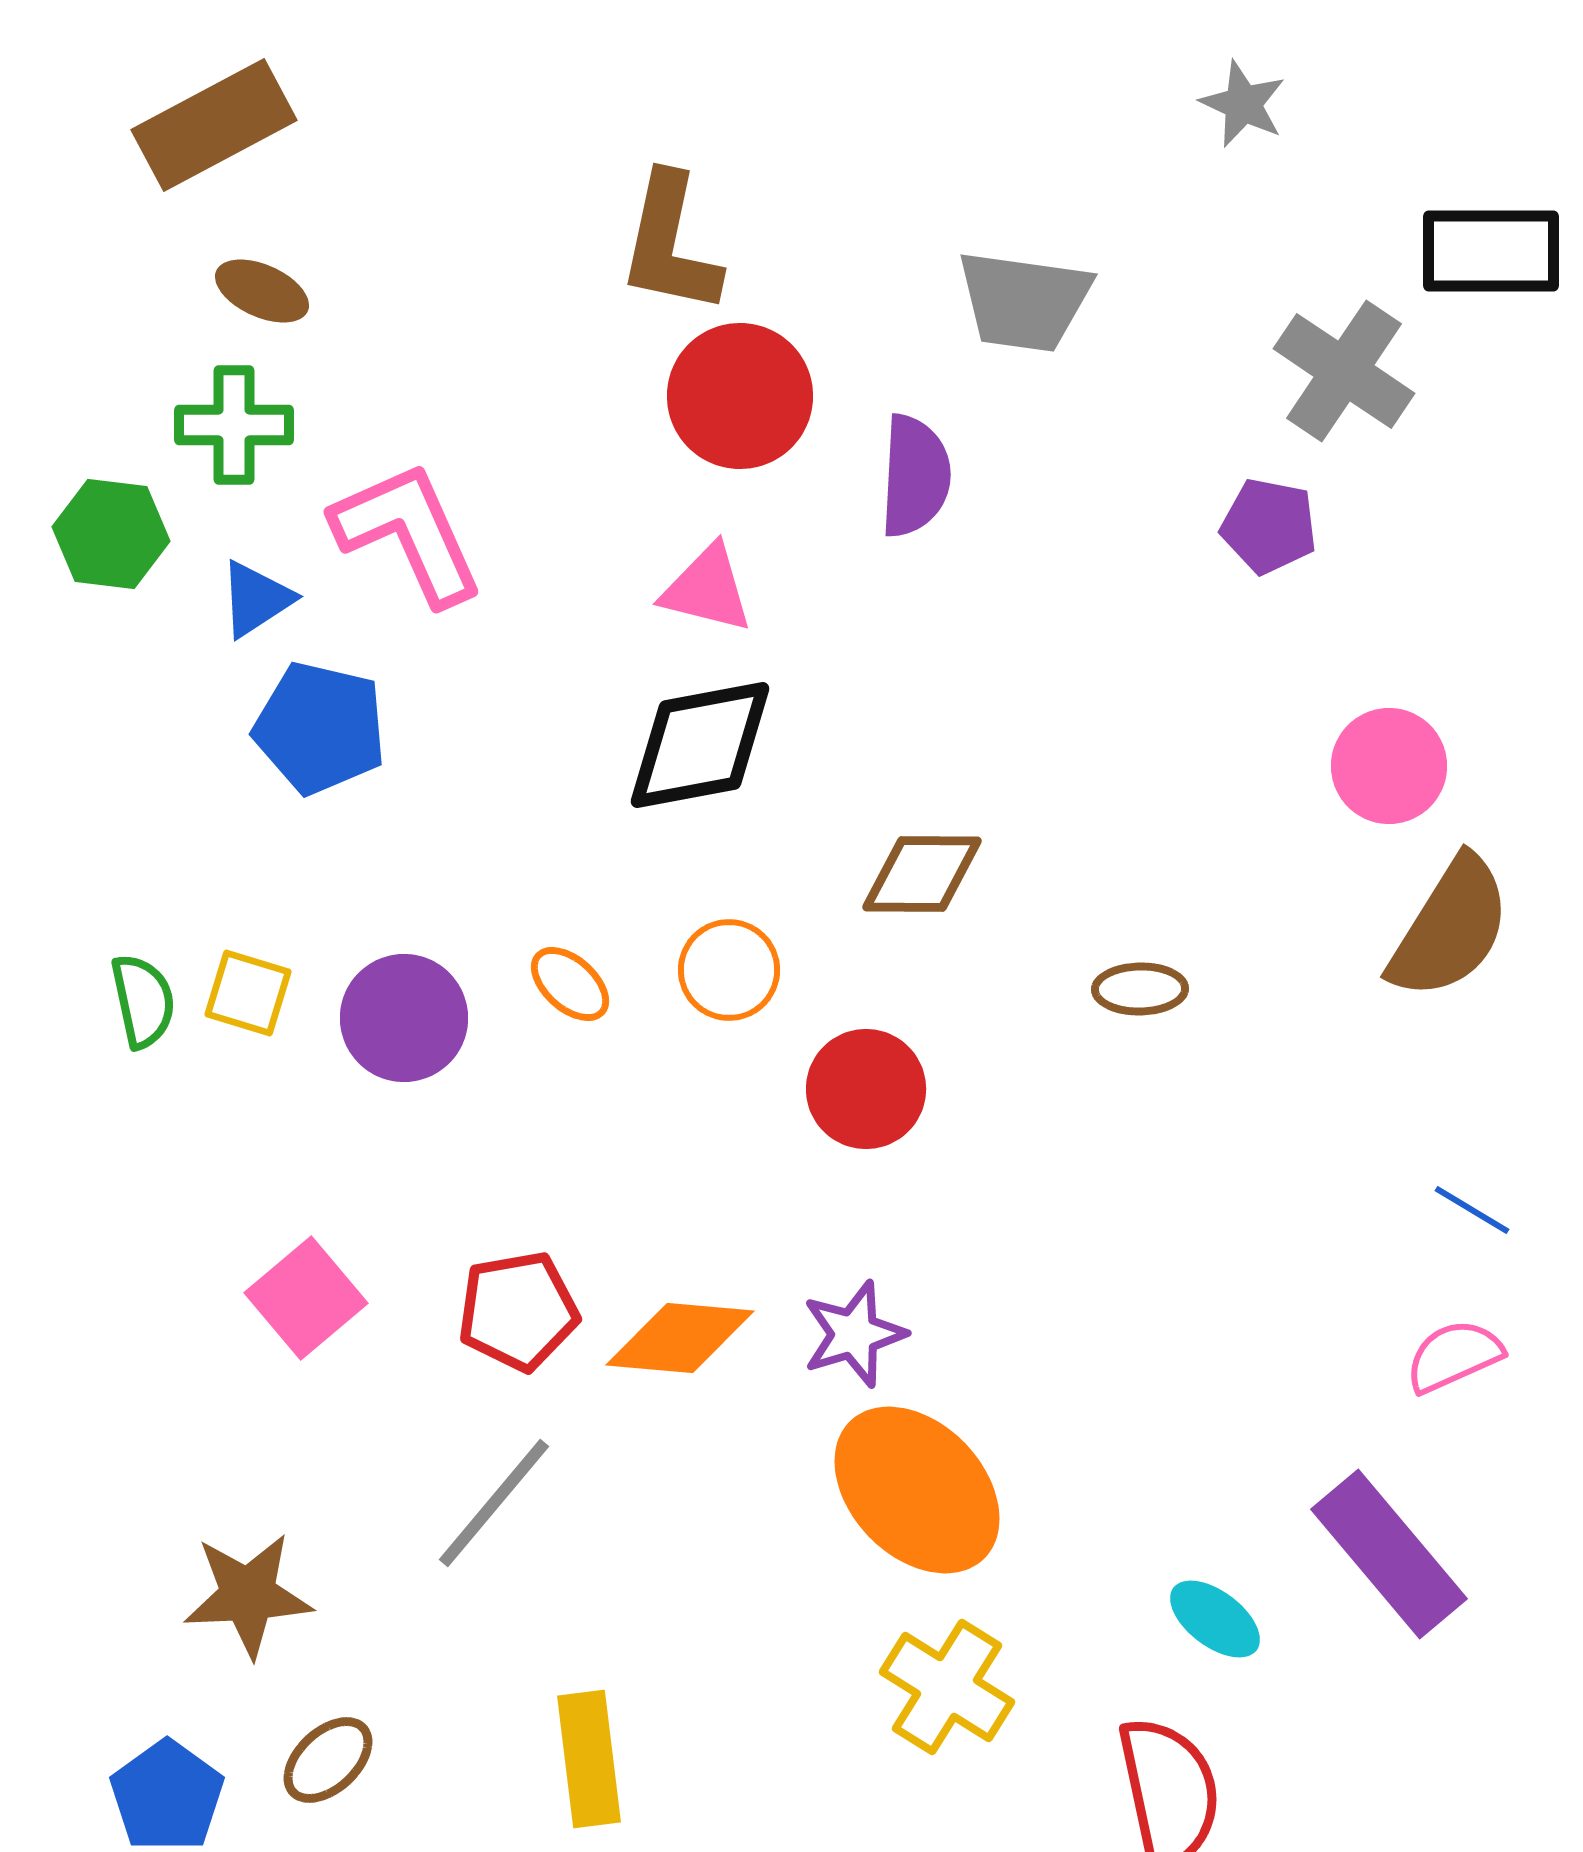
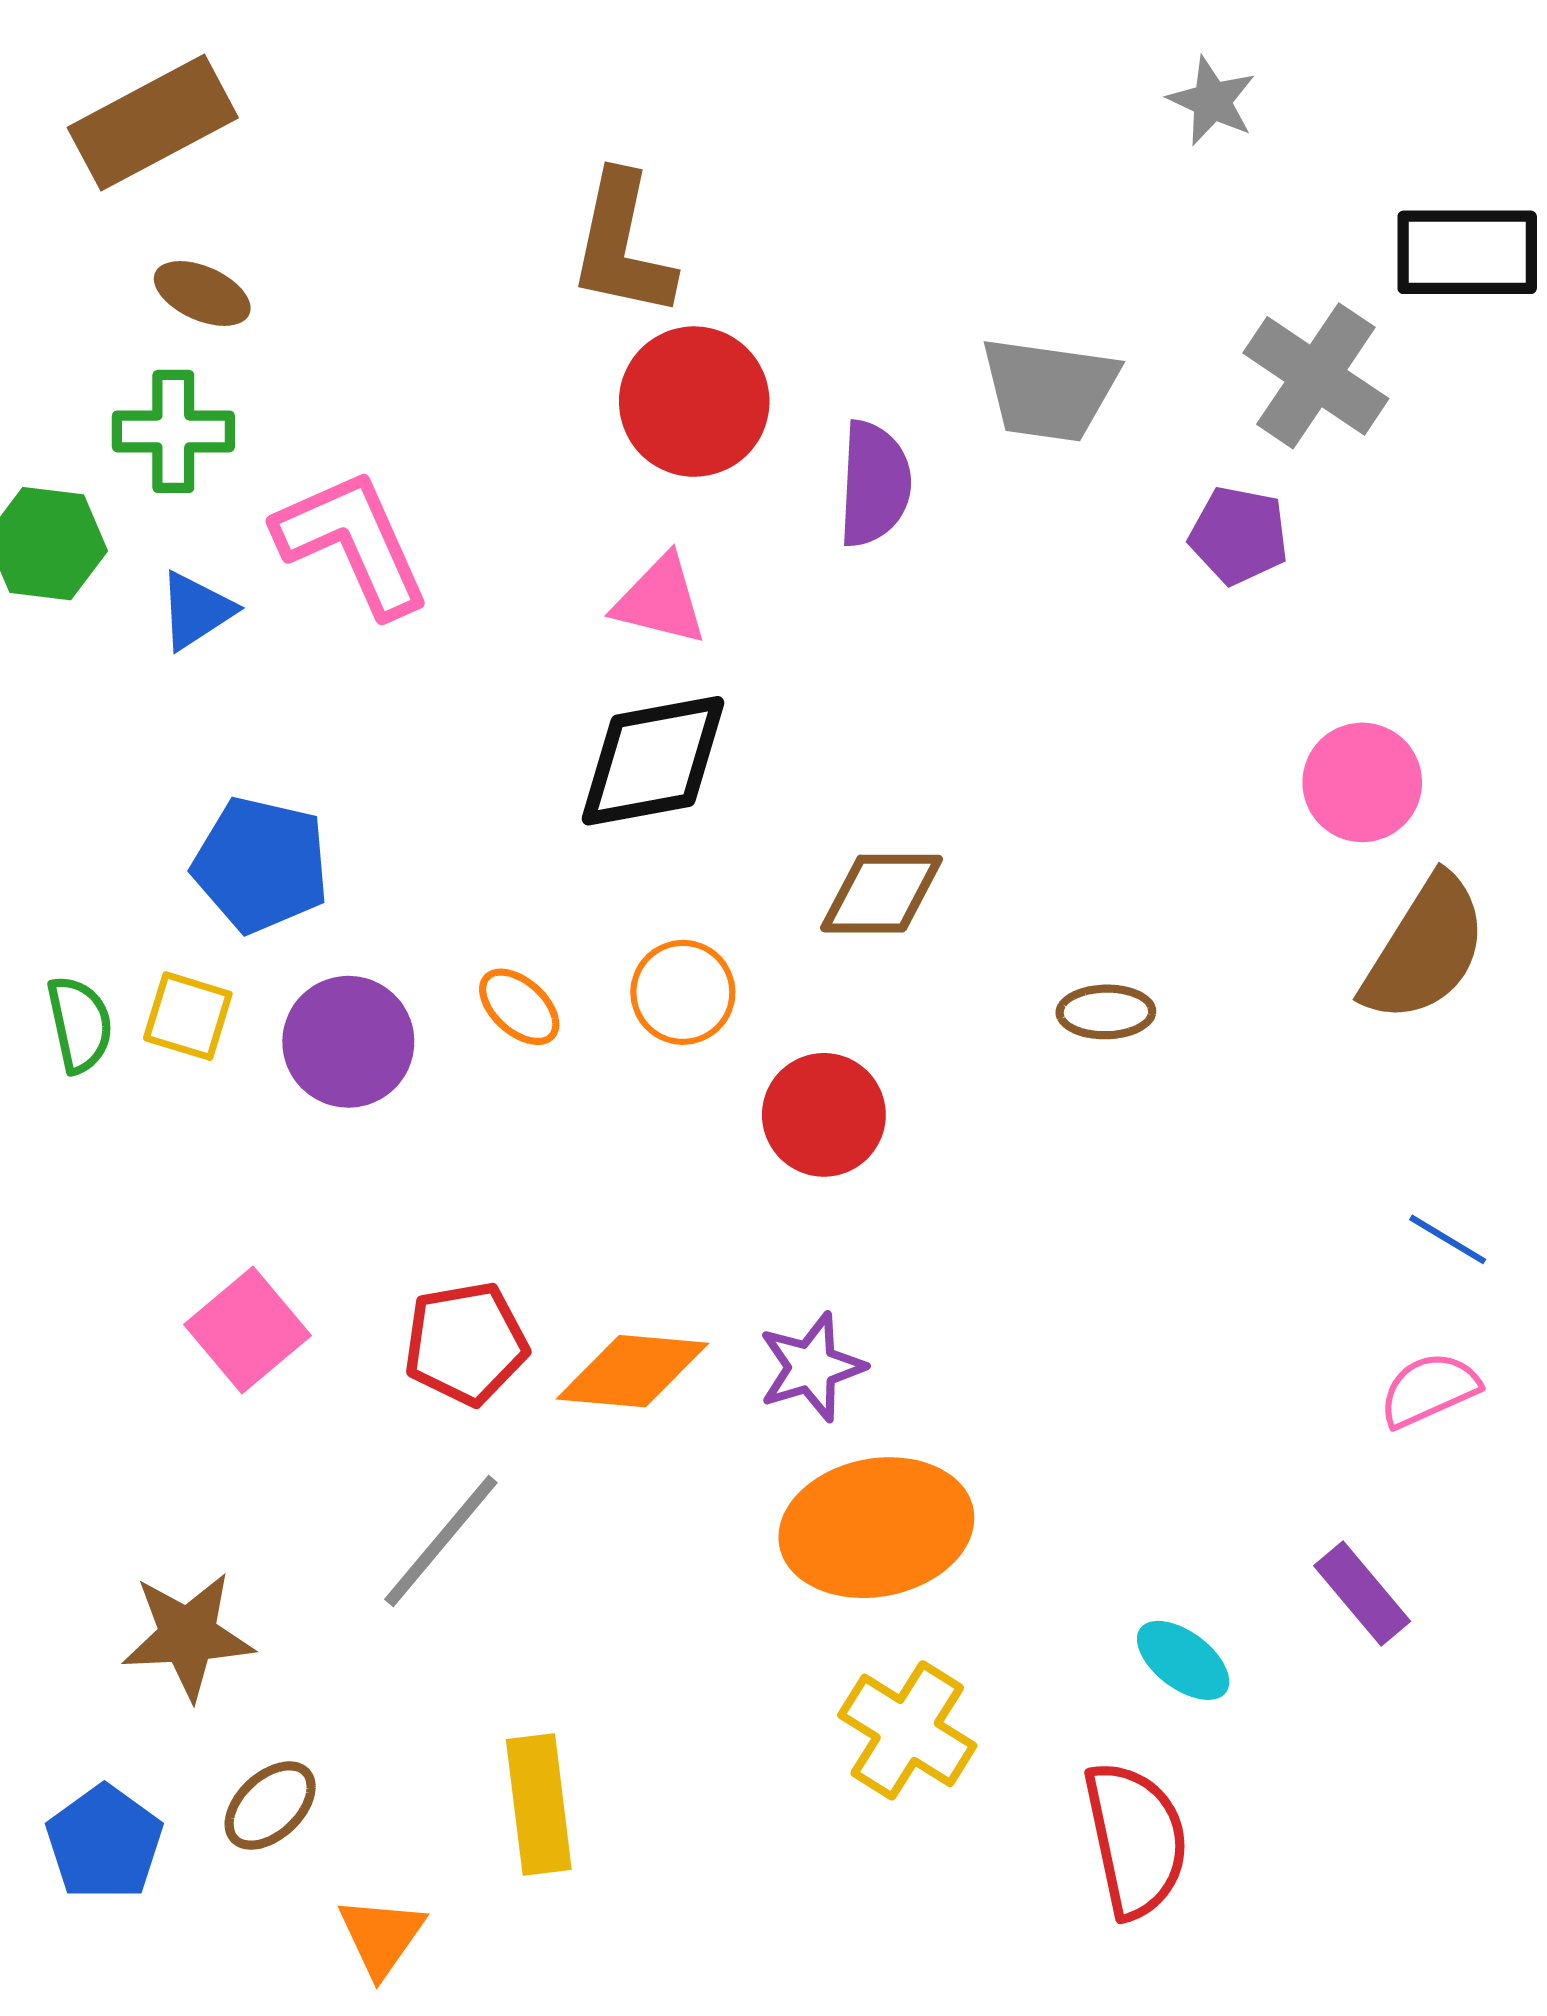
gray trapezoid: (1024, 301) -> (1049, 389), moved
blue pentagon: (320, 728) -> (261, 865), moved
orange ellipse: (917, 1490) -> (876, 1528), turned -57
purple rectangle: (1389, 1554) -> (1362, 1593), size x0.6

